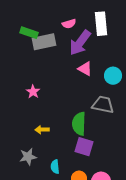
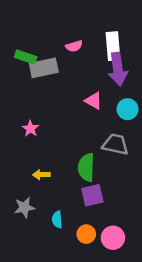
purple arrow: (80, 43) -> (118, 69), moved, turned -44
purple square: (84, 147) -> (92, 195), turned -30

